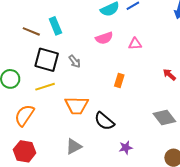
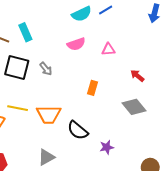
red arrow: (169, 75) -> (137, 76), moved
yellow line: (45, 87) -> (18, 108), moved, turned 30
gray diamond: (164, 117) -> (134, 107), moved
purple star: (126, 148) -> (107, 147), moved

